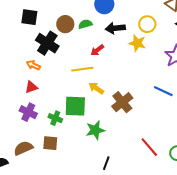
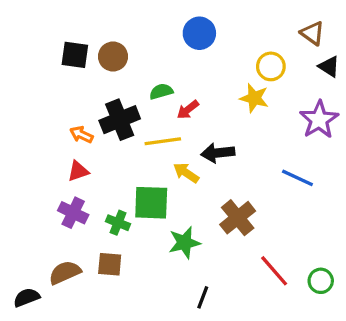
brown circle: (65, 24) -> (113, 56), moved
green semicircle: (85, 24) -> (161, 91), moved
black arrow: (115, 28) -> (218, 153), moved
black cross: (47, 43) -> (120, 120), moved, turned 35
brown cross: (122, 102) -> (238, 218), moved

